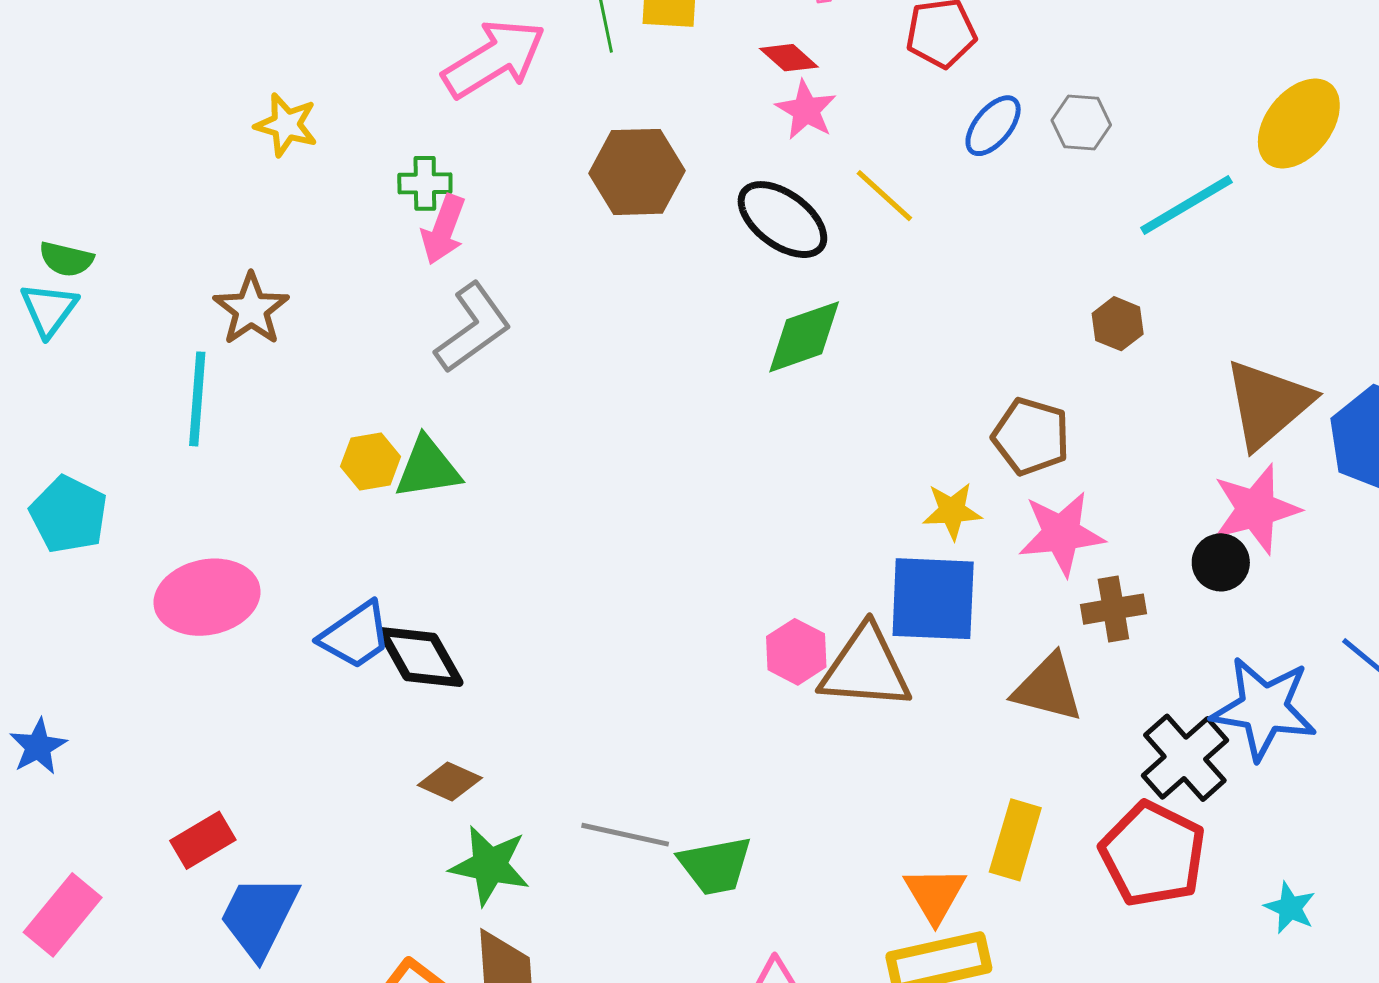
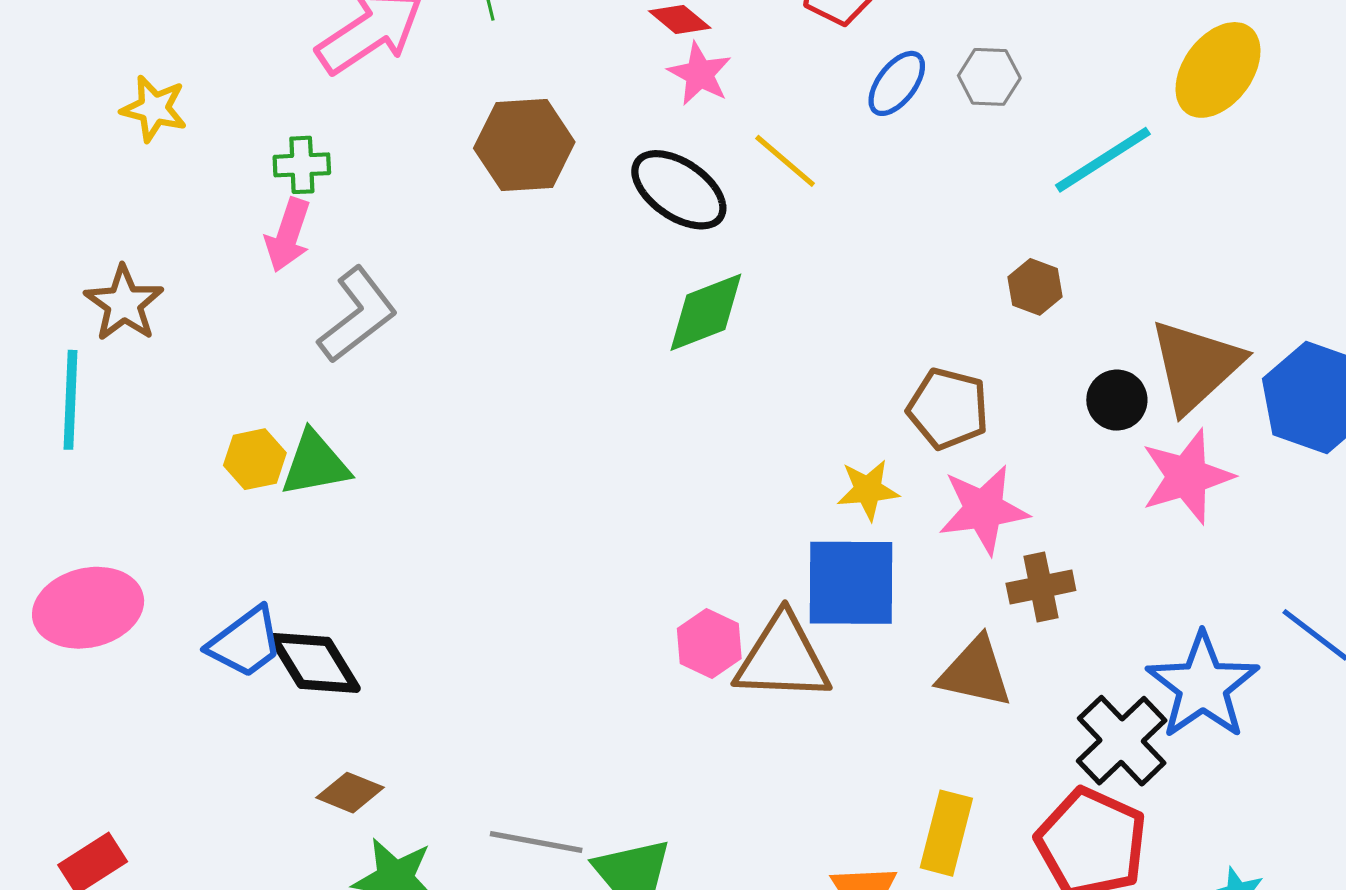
pink arrow: (443, 230) -> (288, 235), moved
black circle: (1221, 562) -> (1117, 400), moved
blue star: (1264, 708) -> (1203, 686), turned 30

